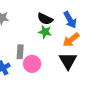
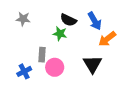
green star: (45, 32) -> (60, 34), moved
orange arrow: (71, 40) -> (107, 39), moved

